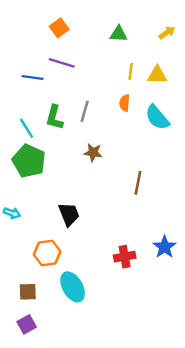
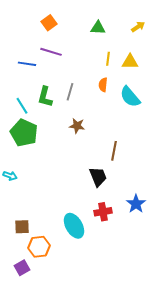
black trapezoid: (69, 214) -> (98, 177), moved
orange hexagon: (47, 253) -> (39, 247), moved
cyan ellipse: (73, 287) -> (74, 226), moved
brown square: (28, 292) -> (22, 227), moved

